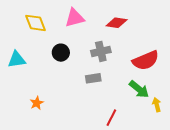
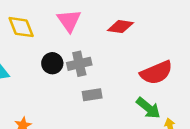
pink triangle: (75, 18) -> (69, 21), turned -50
gray cross: (101, 51) -> (79, 64), moved

